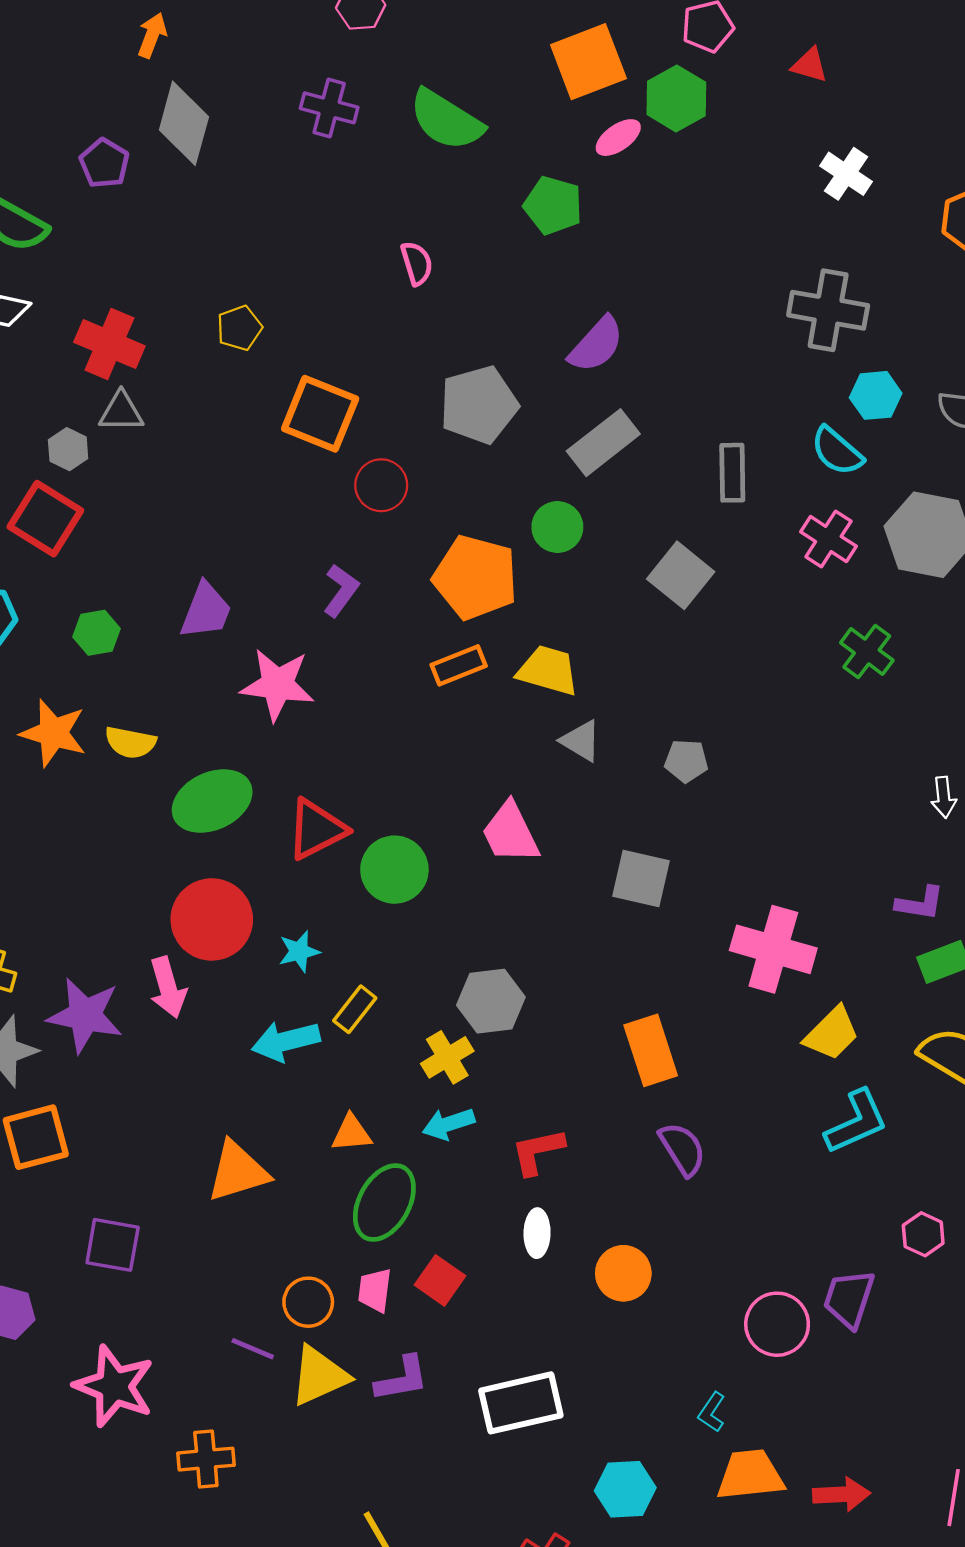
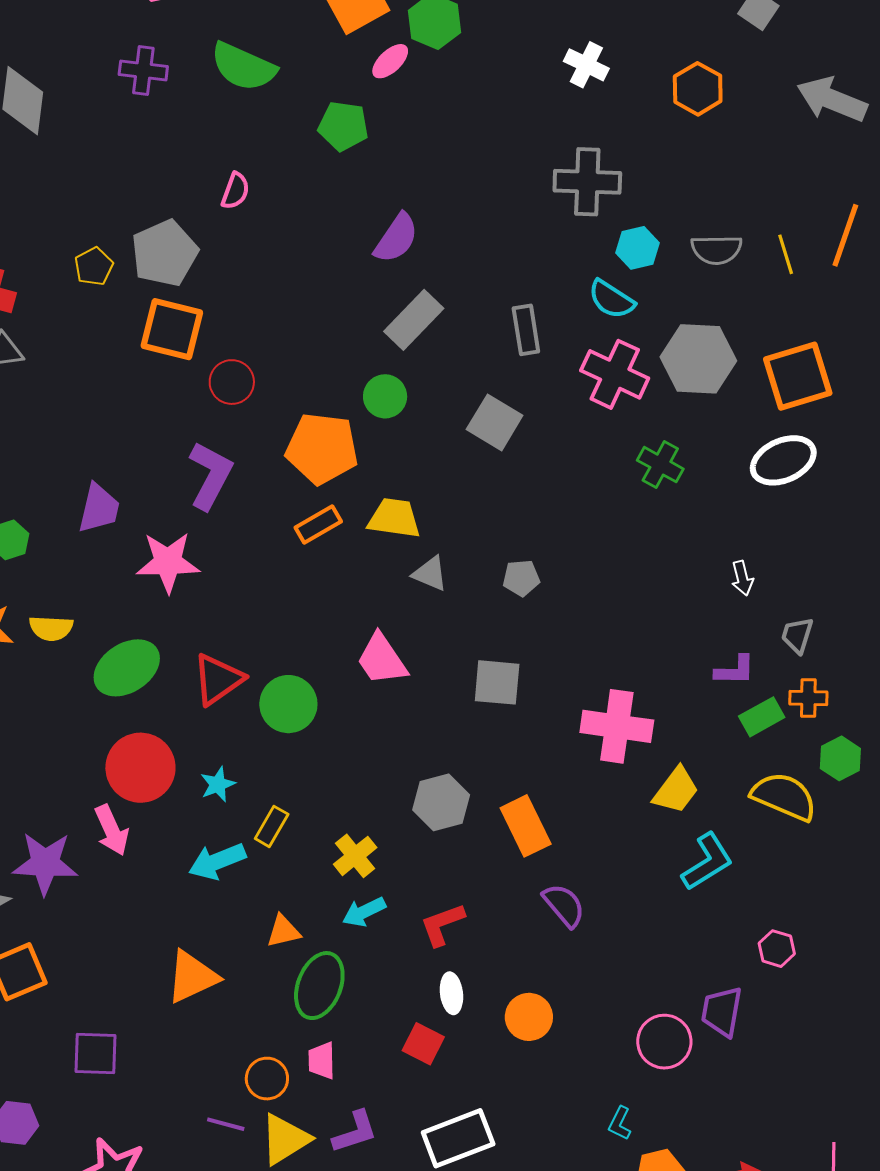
pink semicircle: (417, 263) -> (235, 191), turned 45
gray pentagon: (479, 405) -> (165, 253), moved
pink cross: (828, 539) -> (615, 374), size x1.4
purple L-shape: (341, 591) -> (210, 475), size x1.5
gray hexagon: (491, 1001) -> (441, 802), moved
red square: (440, 1280) -> (423, 1044), moved

